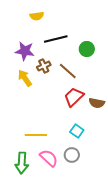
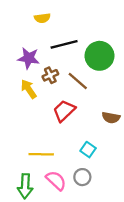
green circle: (87, 49) -> (100, 56), size x1.6
red trapezoid: (74, 97) -> (64, 111), moved

